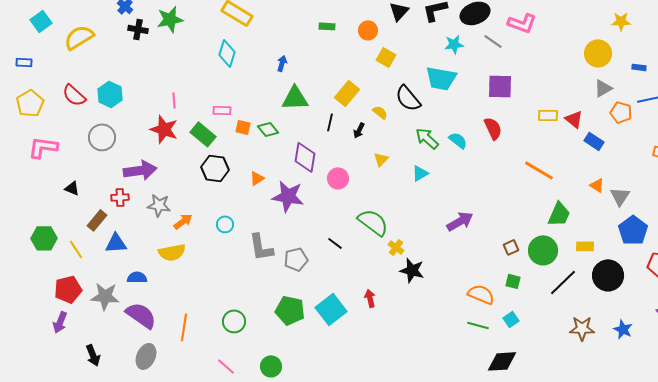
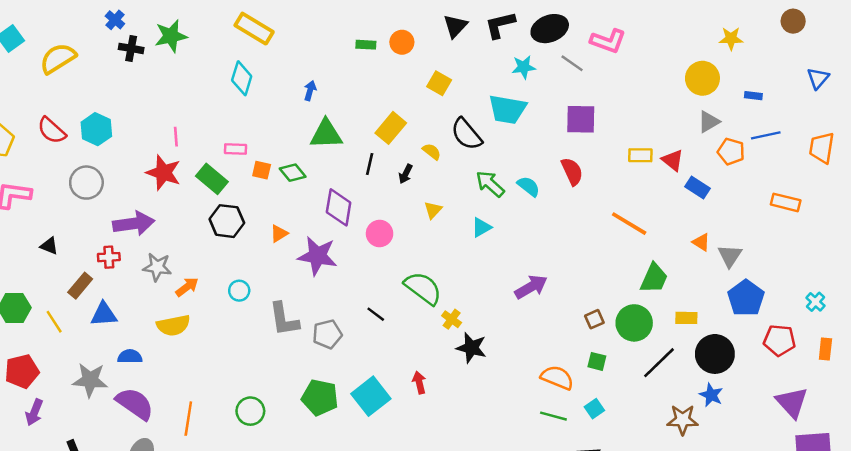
orange circle: (368, 30) -> (402, 42), moved
red pentagon: (68, 289) -> (22, 371), moved
blue star: (623, 329) -> (711, 395), moved

